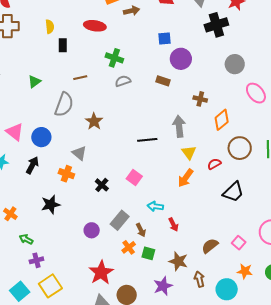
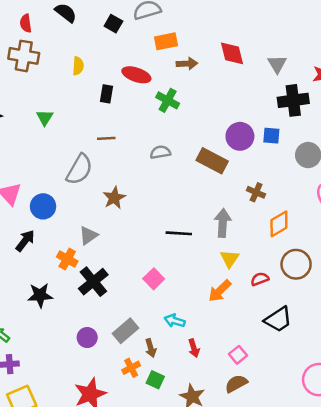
blue square: (165, 38) -> (271, 136), moved
black rectangle: (63, 45) -> (106, 94), moved
green cross: (114, 58) -> (168, 100), moved
brown rectangle: (163, 81) -> (212, 161), size x1.6
green triangle: (34, 82) -> (45, 117), moved, turned -32
gray triangle: (79, 153) -> (88, 235), turned 35
black cross: (102, 185) -> (93, 282), moved, size x1.6
pink square: (239, 243) -> (238, 355), moved

